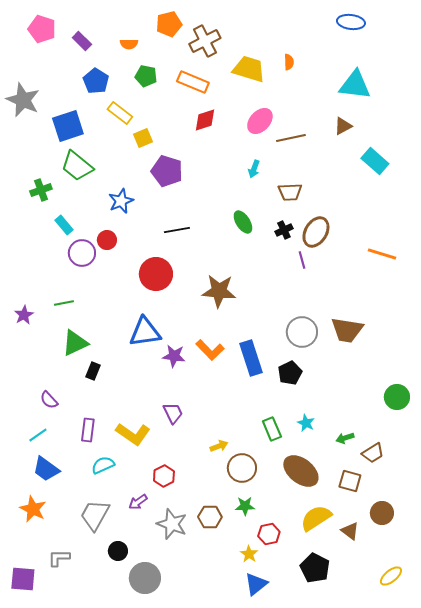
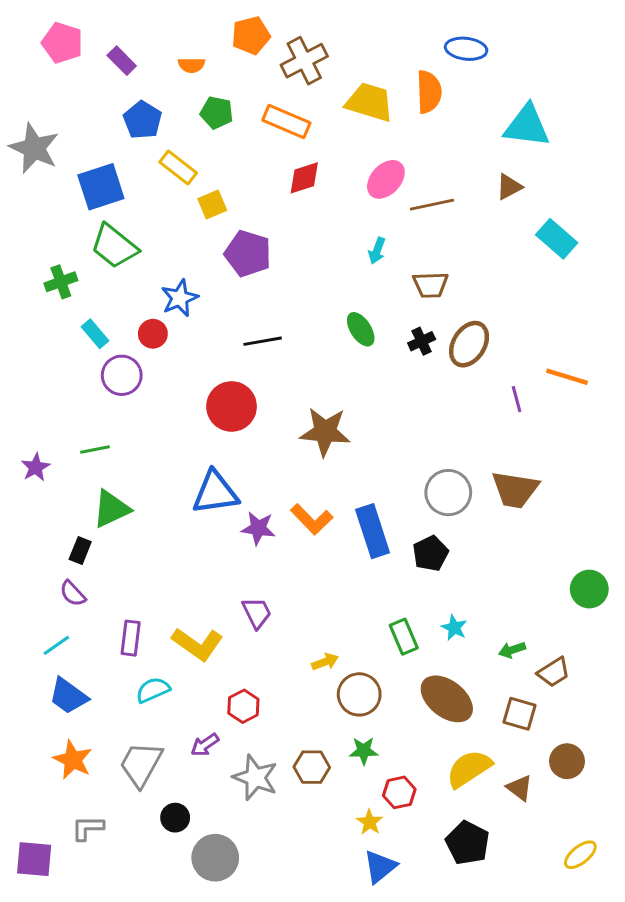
blue ellipse: (351, 22) -> (466, 49), moved
orange semicircle: (289, 62) -> (429, 92), size x1.8
red circle: (107, 240) -> (153, 334), moved
purple line: (302, 260) -> (517, 399), moved
black rectangle: (93, 371) -> (80, 550), moved
orange star: (33, 509) -> (73, 760), moved

